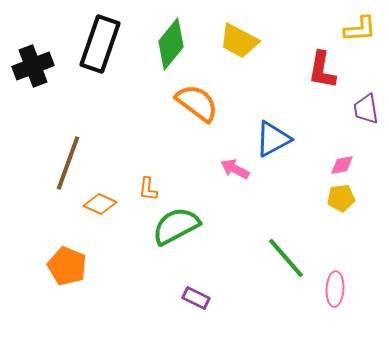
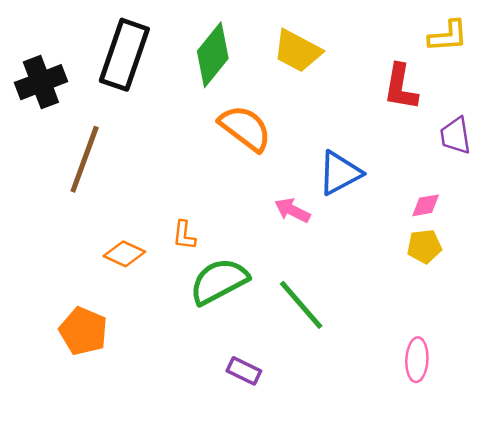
brown line: (68, 163) -> (85, 159), moved
green line: (286, 258) -> (301, 305), moved

